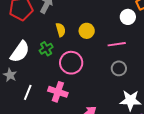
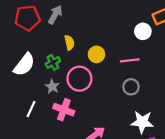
yellow circle: (87, 31) -> (96, 54), moved
gray star: (10, 75) -> (52, 86), moved

